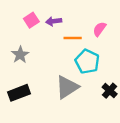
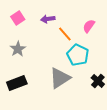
pink square: (31, 20) -> (18, 18), moved
orange line: (73, 38) -> (65, 34), turned 49

